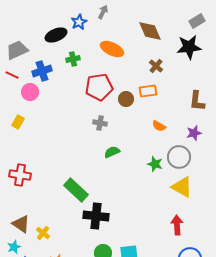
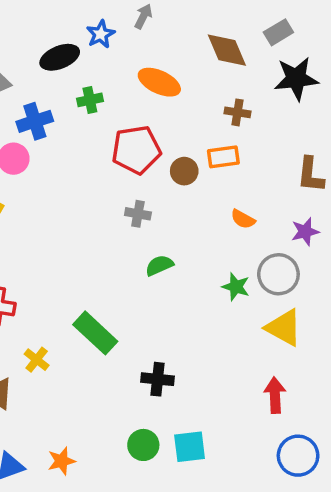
gray rectangle: (197, 21) -> (278, 32), moved
brown cross: (156, 66) -> (238, 112), turned -32
black cross: (96, 216) -> (158, 379), moved, size x0.7
yellow cross: (43, 233) -> (37, 360), moved

